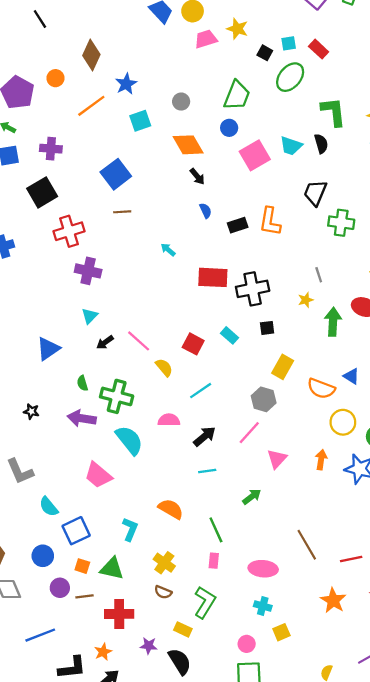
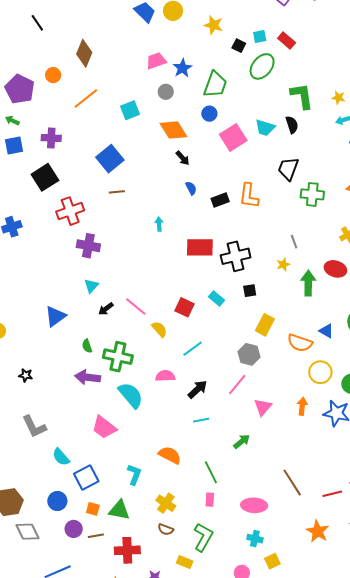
pink trapezoid: (206, 39) -> (156, 61), moved
blue star: (126, 84) -> (182, 68), moved
cyan arrow: (168, 250) -> (159, 224), turned 48
black star: (31, 411) -> (26, 375), moved

